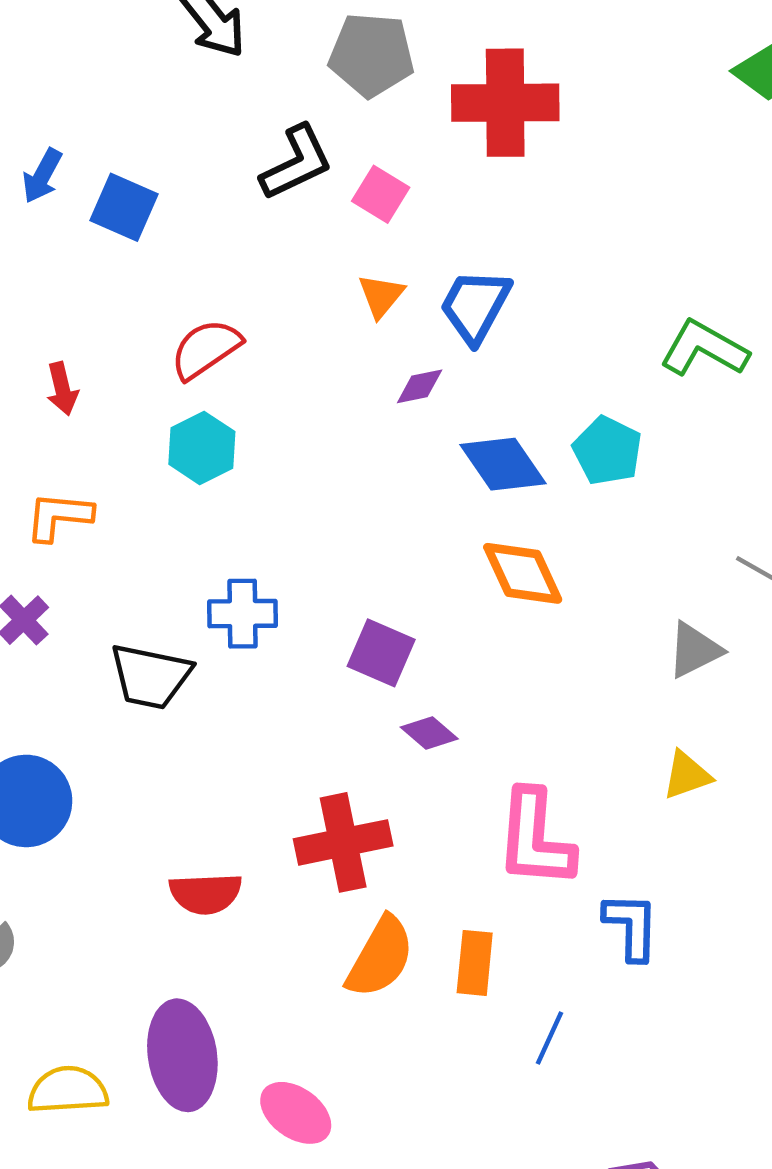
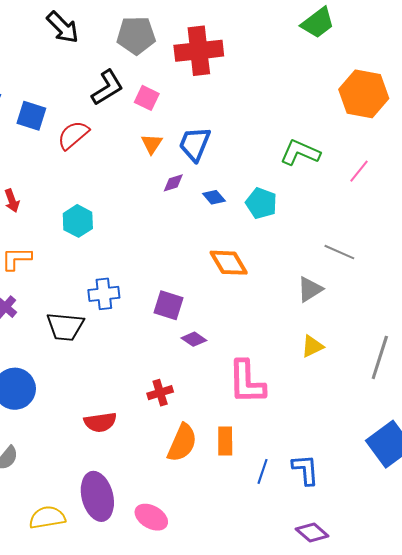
red semicircle: (206, 349) -> (73, 135), moved
blue diamond: (503, 464) -> (214, 197), moved, size x0.6
red cross: (343, 842) -> (160, 393), size x0.6
blue L-shape: (631, 926) -> (305, 470), moved

